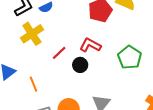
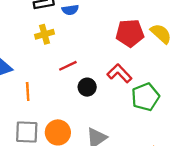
yellow cross: (32, 34) -> (44, 34), size x0.7
red L-shape: (90, 45) -> (119, 73), moved

